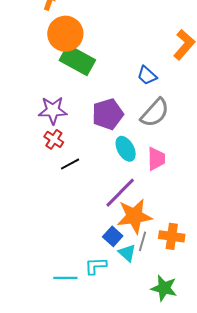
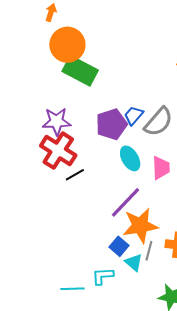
blue trapezoid: (147, 75) -> (134, 115), moved, turned 90
red cross: (54, 139) -> (58, 151), size x1.8

